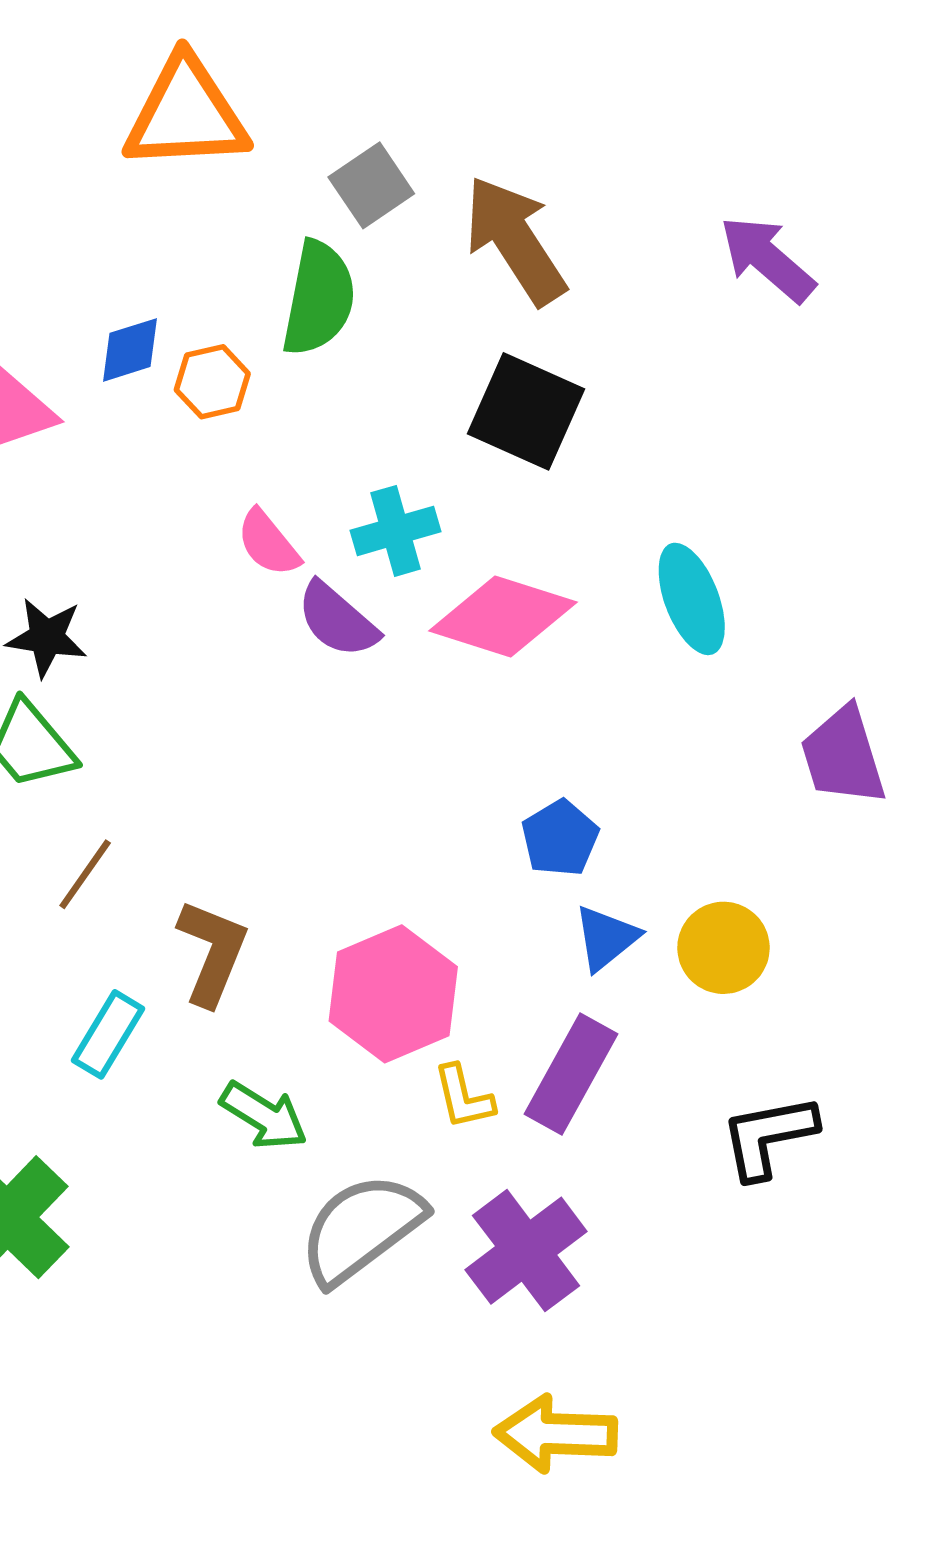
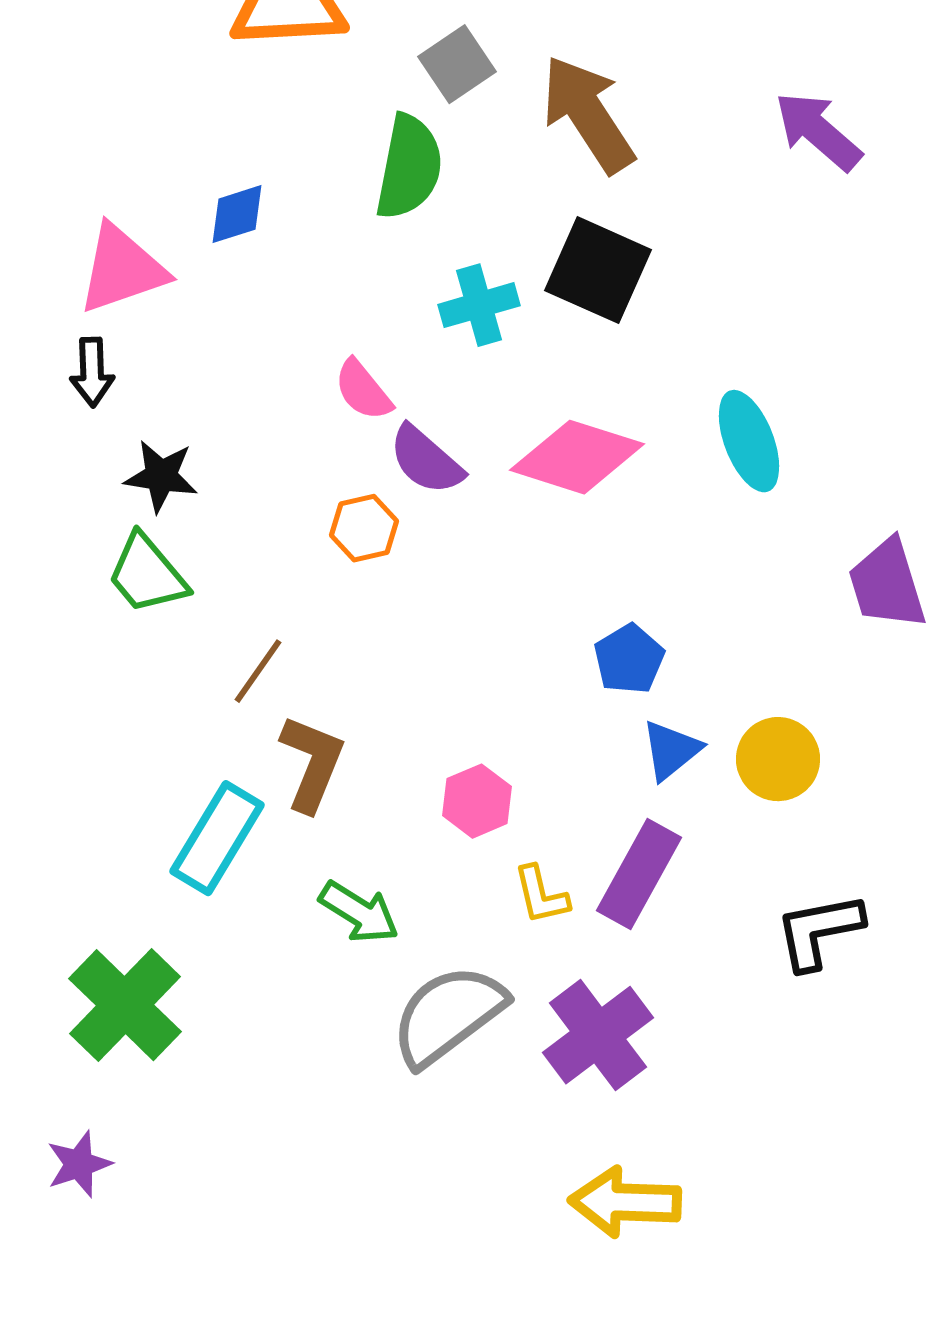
orange hexagon: (212, 382) -> (364, 528), moved
cyan cross: (395, 531) -> (479, 305), moved
brown line: (85, 874) -> (258, 671), moved
pink hexagon: (393, 994) -> (477, 801), size x0.6
cyan rectangle: (108, 1034) -> (217, 838), size x1.4

